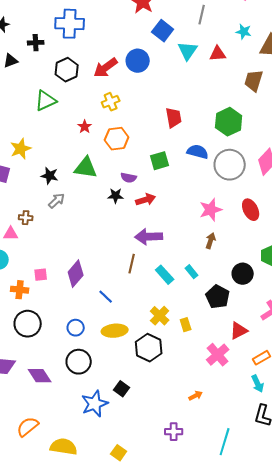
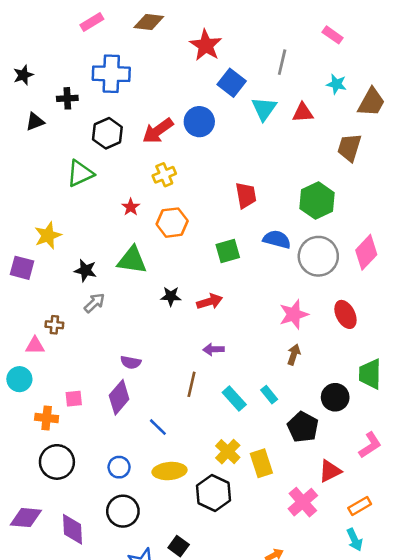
purple semicircle: (129, 178) -> (131, 362), moved
purple arrow: (149, 237) -> (214, 349), size x0.6
yellow rectangle: (186, 325) -> (261, 463), size x1.5
purple diamond: (40, 376) -> (72, 529), turned 30

